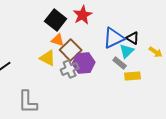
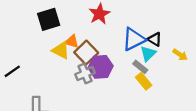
black square: (56, 20) -> (49, 19), moved, turned 35
yellow triangle: (48, 58) -> (61, 50), moved
yellow rectangle: (133, 76) -> (144, 81), moved, turned 56

